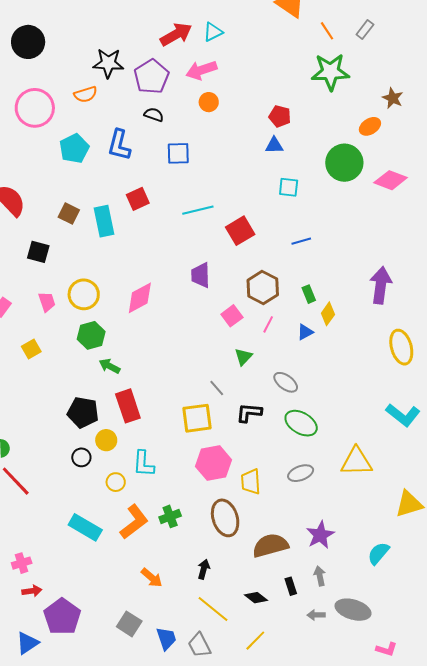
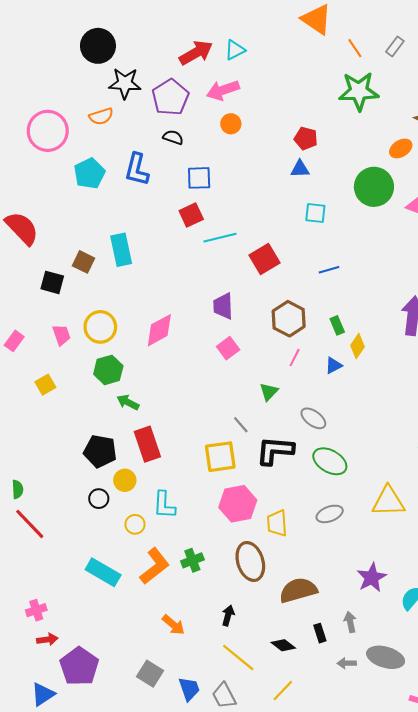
black circle: (28, 42) -> (98, 46), moved
red square: (138, 199) -> (191, 215), moved
brown square: (69, 214) -> (83, 262), moved
pink square: (232, 316) -> (228, 348), moved
black L-shape: (249, 413) -> (275, 451), size x1.4
purple star: (320, 535) -> (372, 577), moved

